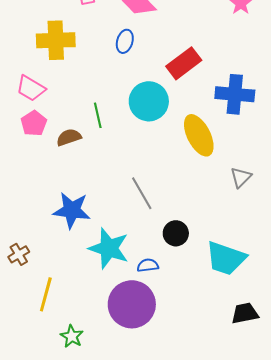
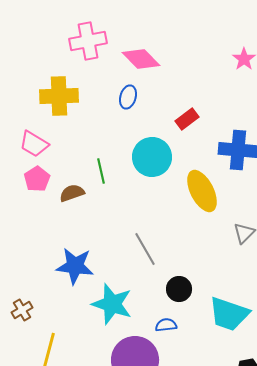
red rectangle: (184, 63) -> (187, 119), size x0.7
blue semicircle: (148, 265) -> (166, 325), moved

